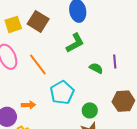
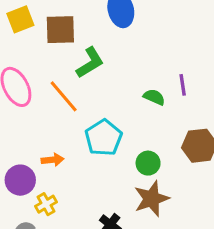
brown square: (38, 21) -> (60, 30), turned -30
yellow square: (13, 24) -> (20, 19), moved
green L-shape: (75, 43) -> (90, 63), moved

